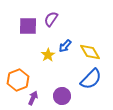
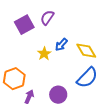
purple square: (28, 26) -> (24, 25), turned -30

